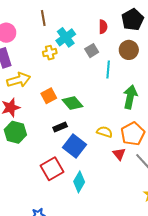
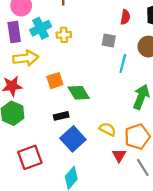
cyan cross: (66, 37) -> (41, 28), moved
gray square: (92, 51) -> (109, 40), turned 32
red square: (52, 169) -> (30, 157), moved

